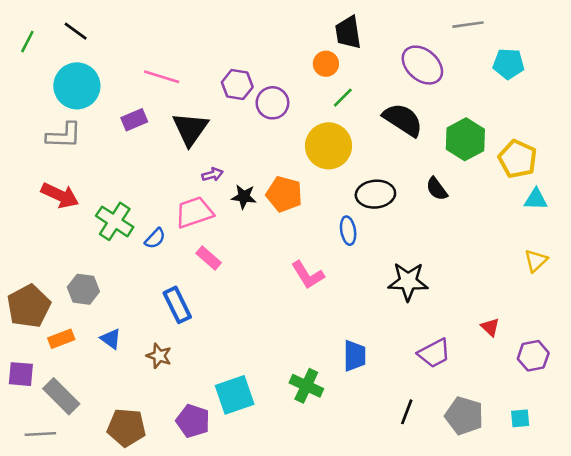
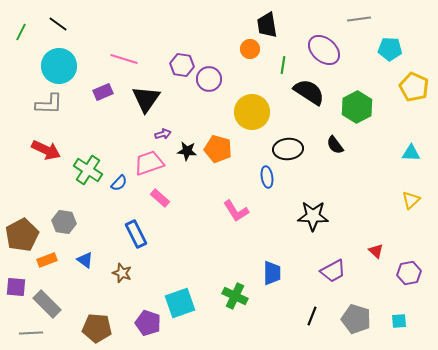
green line: (343, 98) -> (283, 65), moved, turned -36
yellow pentagon: (518, 159) -> (414, 87), moved

